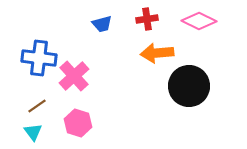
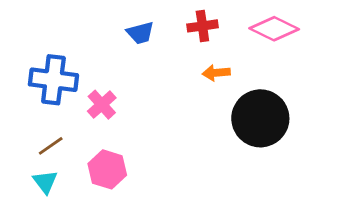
orange arrow: (157, 53) -> (216, 73), size x0.6
pink cross: (74, 76) -> (102, 105), size x0.7

